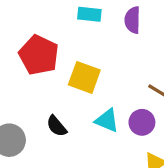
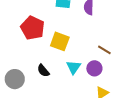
cyan triangle: (107, 120) -> (73, 67), turned 42

